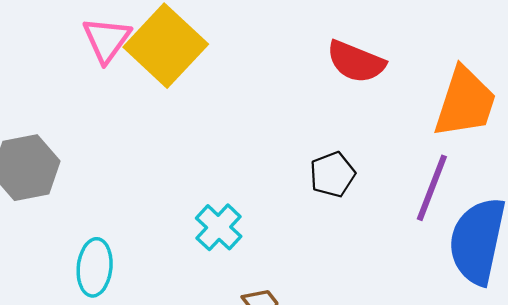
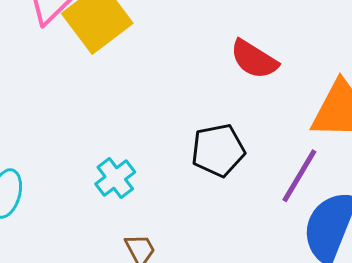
black pentagon: (332, 174) -> (218, 150), size x1.4

